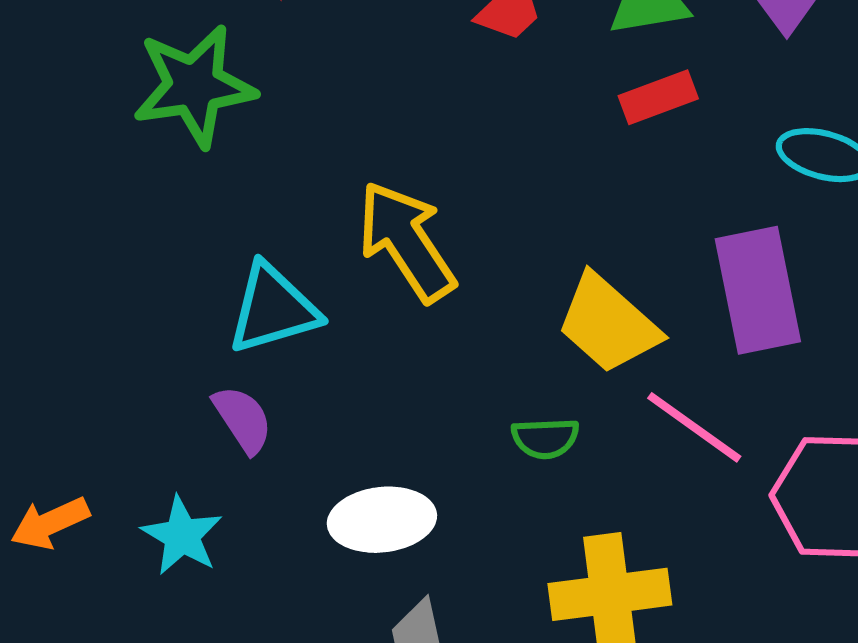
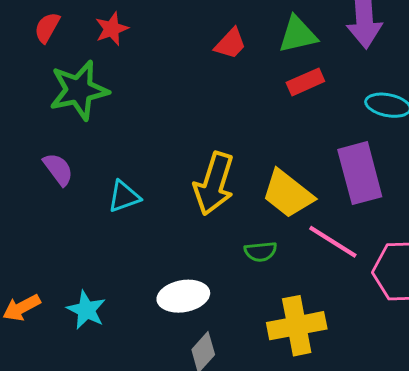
yellow arrow: (406, 241) -> (214, 184), moved, turned -126
cyan triangle: (273, 309) -> (124, 197), size x0.7
purple semicircle: (243, 419) -> (58, 169), moved

